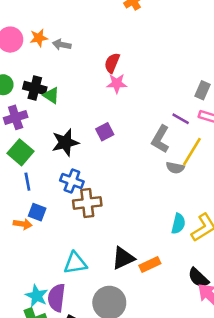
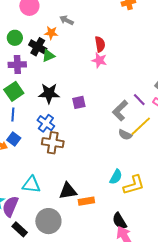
orange star: (39, 38) -> (51, 33), moved
red semicircle: (112, 63) -> (100, 44), turned 133
green triangle: (51, 95) -> (48, 56), turned 48
purple square: (105, 132) -> (79, 102), moved

